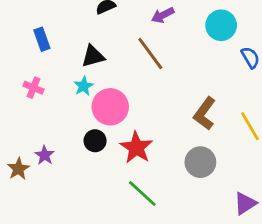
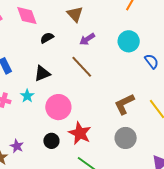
cyan star: (84, 86) -> (27, 96), moved
brown L-shape: (205, 114) -> (124, 104), turned 35
black circle: (95, 141) -> (51, 141), moved

